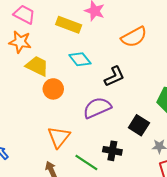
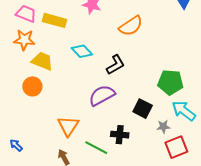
yellow rectangle: (69, 25) -> (54, 20), moved
orange circle: (53, 89) -> (32, 86), moved

